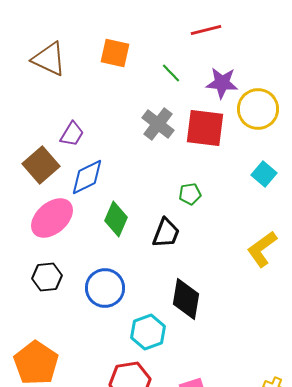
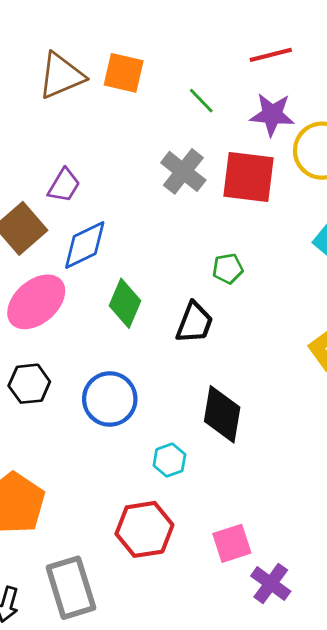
red line: (206, 30) -> (271, 55), moved
brown triangle: (49, 59) -> (61, 76), moved, turned -48
cyan hexagon: (148, 332) -> (169, 460), size x0.7

